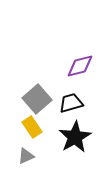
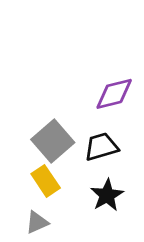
black star: (75, 137) -> (107, 195), size x0.7

